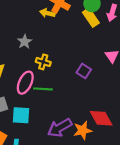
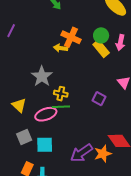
gray star: (25, 42) -> (42, 76), size x1.5
pink ellipse: (25, 83) -> (46, 114), turned 50
green line: (43, 89) -> (61, 107), moved

